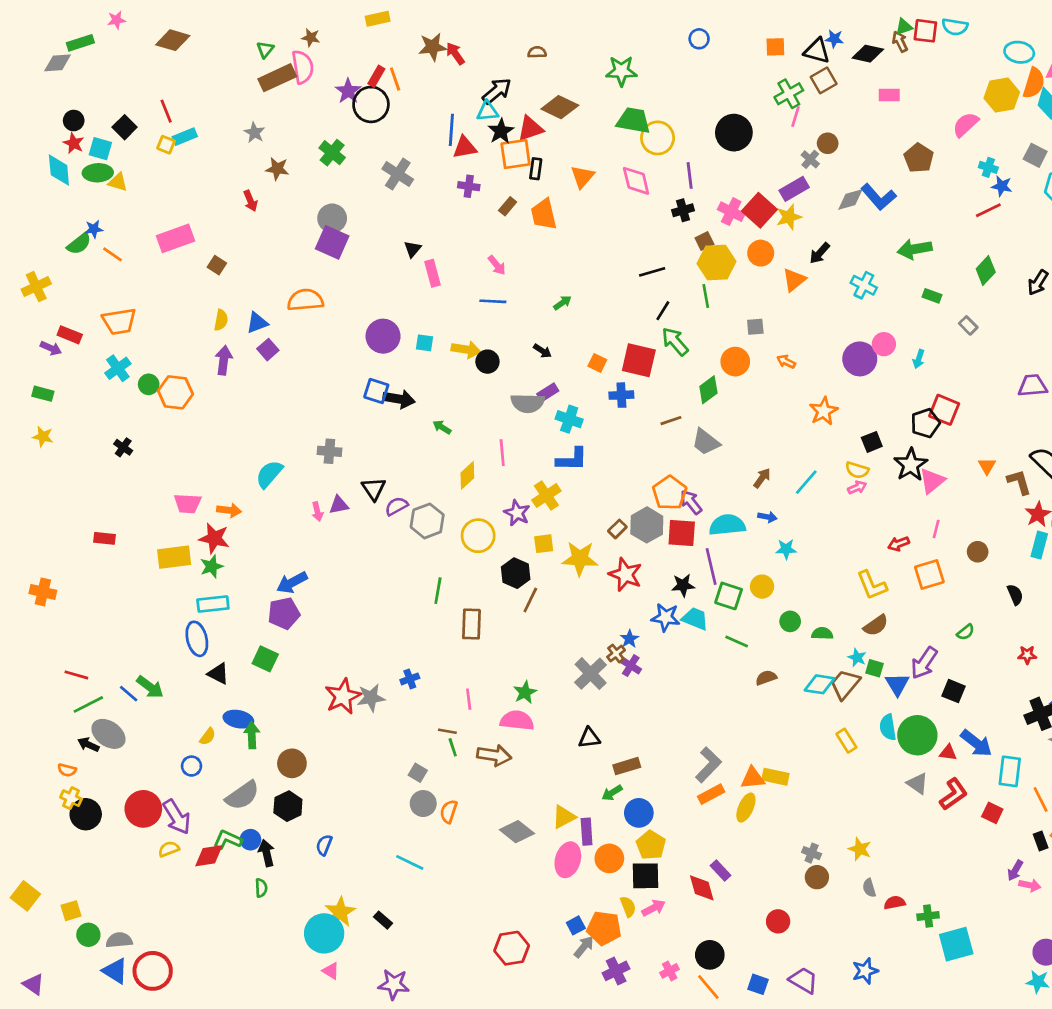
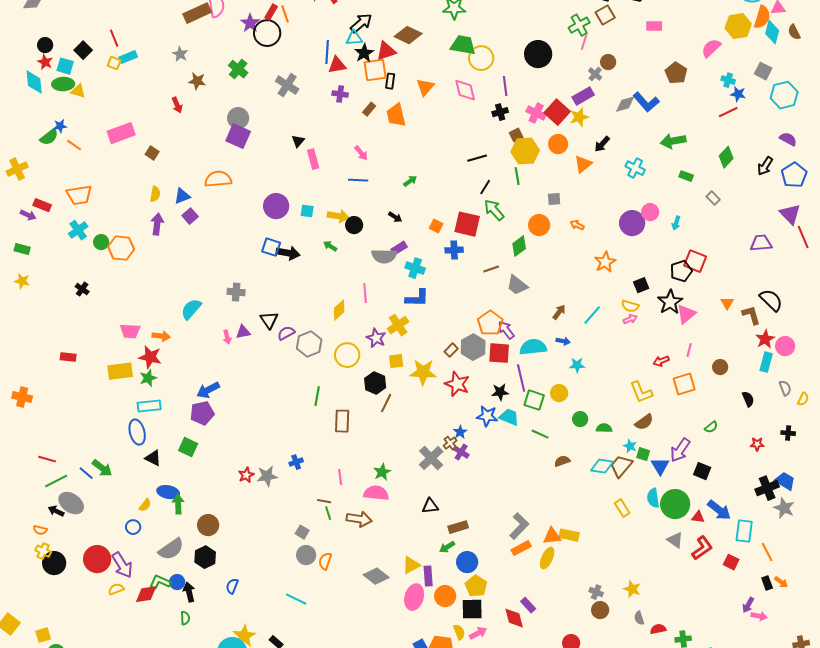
green arrow: (442, 427) -> (330, 246), moved
red star: (343, 696) -> (246, 475), size x0.6

